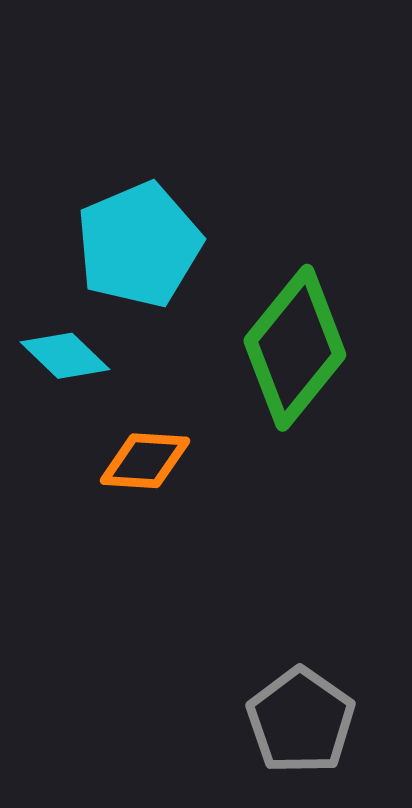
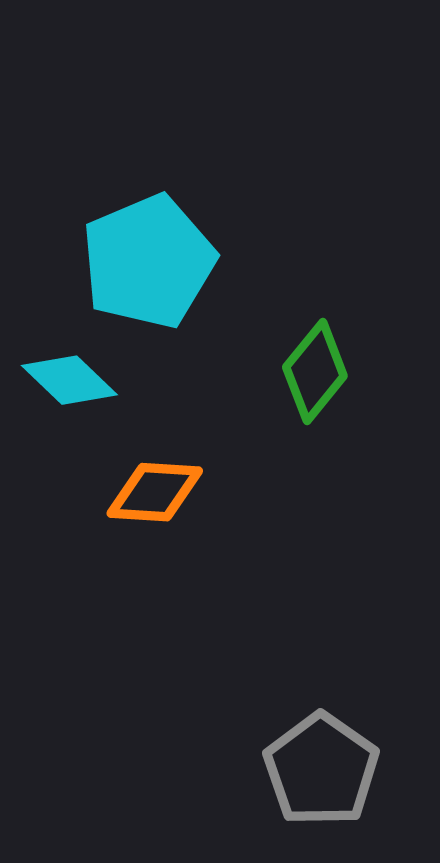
green diamond: (295, 348) -> (315, 371), size x0.6

